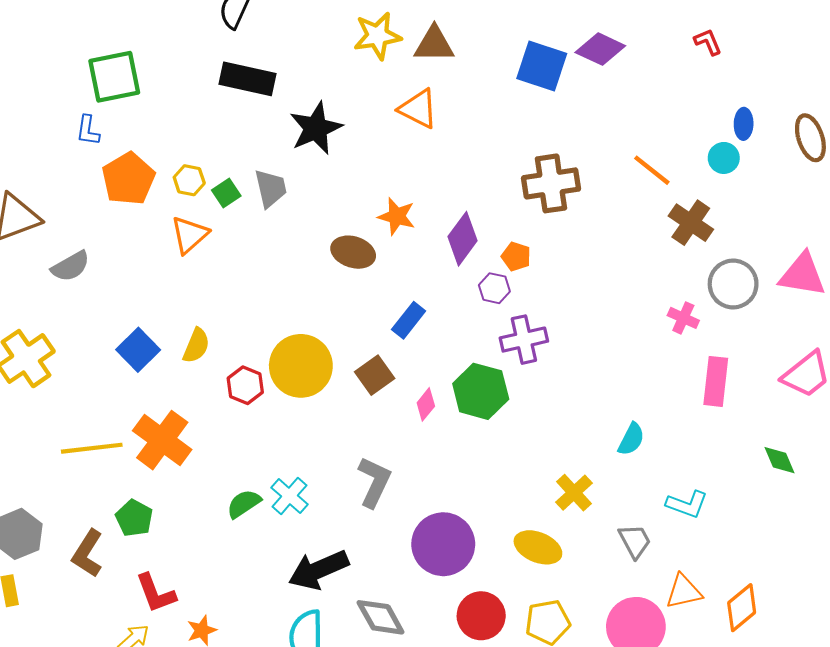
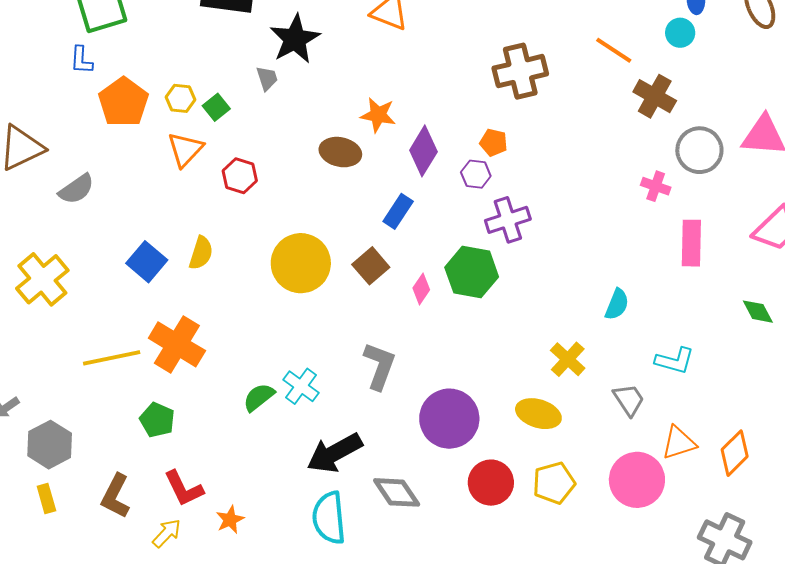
gray trapezoid: (271, 188) -> (267, 78), moved, size x0.7
purple diamond: (463, 239) -> (423, 151), moved
red hexagon: (245, 385) -> (240, 176), moved
brown L-shape: (87, 553) -> (115, 496), moved

